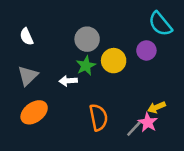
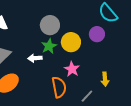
yellow arrow: (157, 107) -> (105, 79), turned -72
pink star: (148, 122) -> (72, 69), moved

